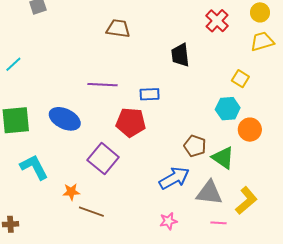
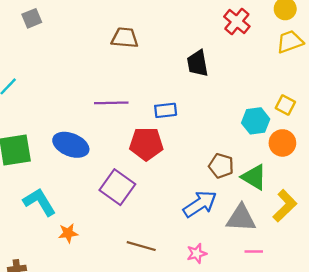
yellow square: (240, 79) -> (285, 105), moved
orange star: (71, 192) -> (68, 233), moved
yellow L-shape: (246, 201) -> (285, 206), moved
brown line: (91, 212) -> (141, 246), moved

